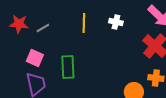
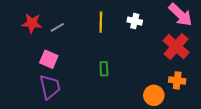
green rectangle: (68, 67) -> (104, 69), moved, size x0.6

